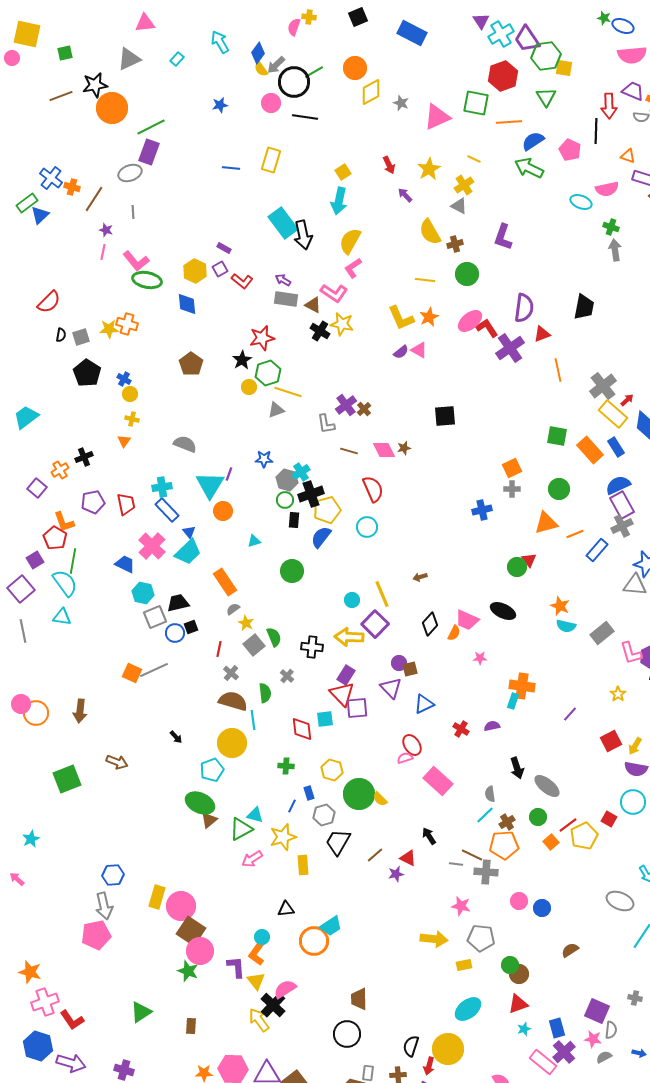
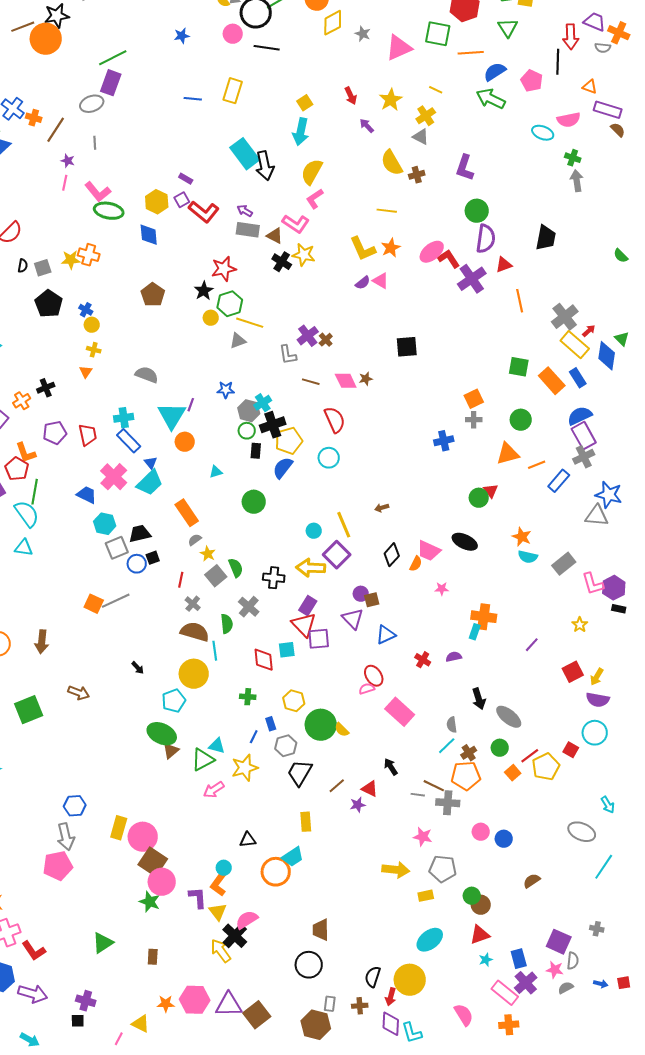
orange circle: (112, 108) -> (46, 39), moved
green circle: (467, 274) -> (477, 211), moved
red L-shape: (242, 281) -> (204, 212), size x1.4
gray cross: (287, 676) -> (249, 607), size x1.5
yellow rectangle: (303, 865) -> (306, 822), moved

